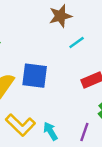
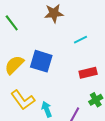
brown star: (60, 16) -> (54, 13), moved

